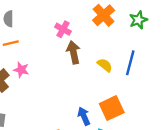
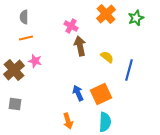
blue line: (130, 63) -> (129, 70), moved
orange square: (112, 108) -> (101, 94), moved
blue arrow: (84, 116) -> (78, 93), moved

